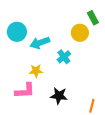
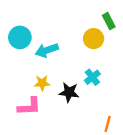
cyan cross: (64, 57) -> (92, 77), moved
black star: (59, 96) -> (69, 92), moved

